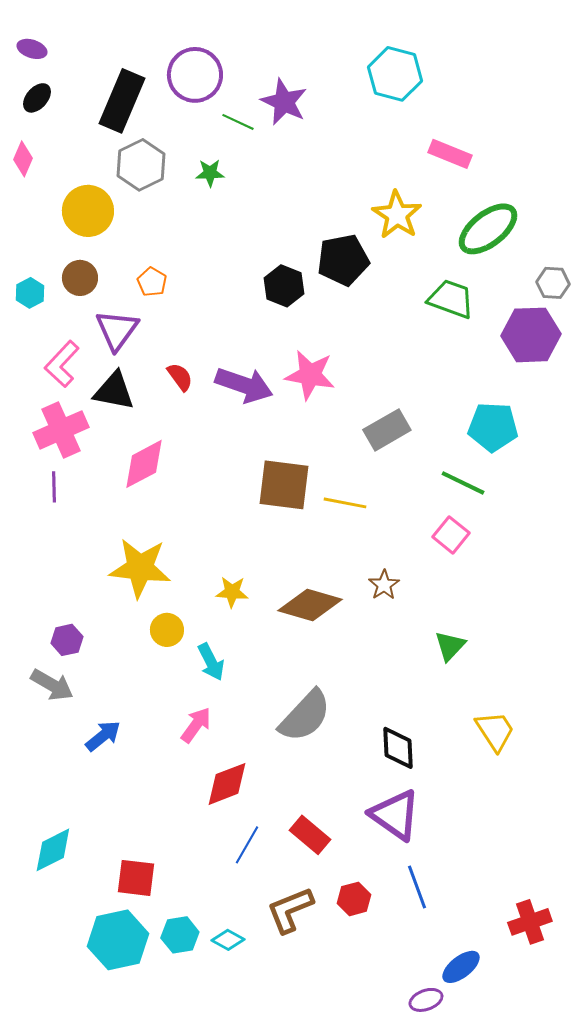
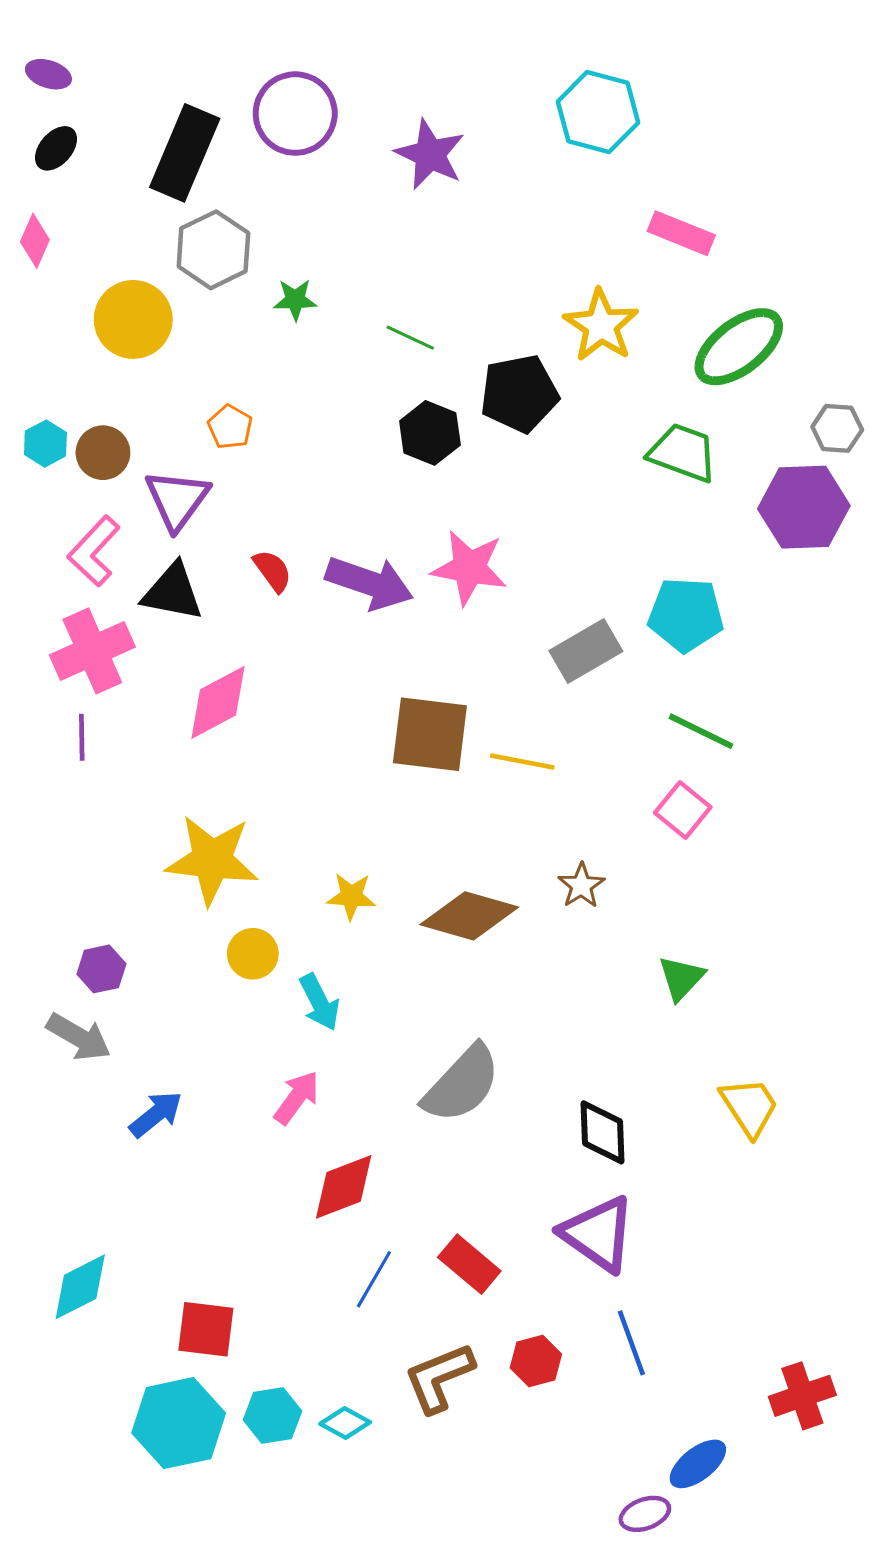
green line: (238, 122) -> (410, 338), moved
green star: (210, 173) -> (295, 300), moved
brown circle: (80, 278) -> (103, 453), moved
cyan pentagon: (493, 427) -> (686, 615), moved

